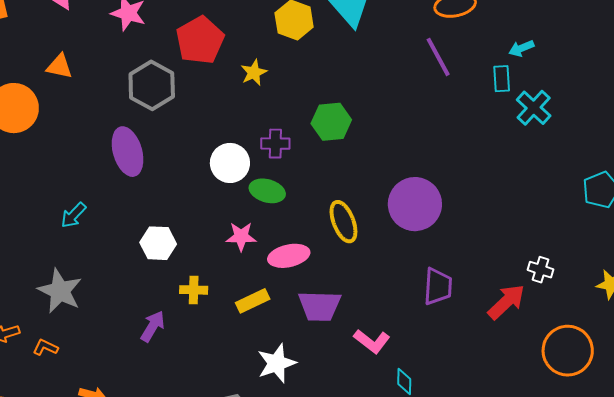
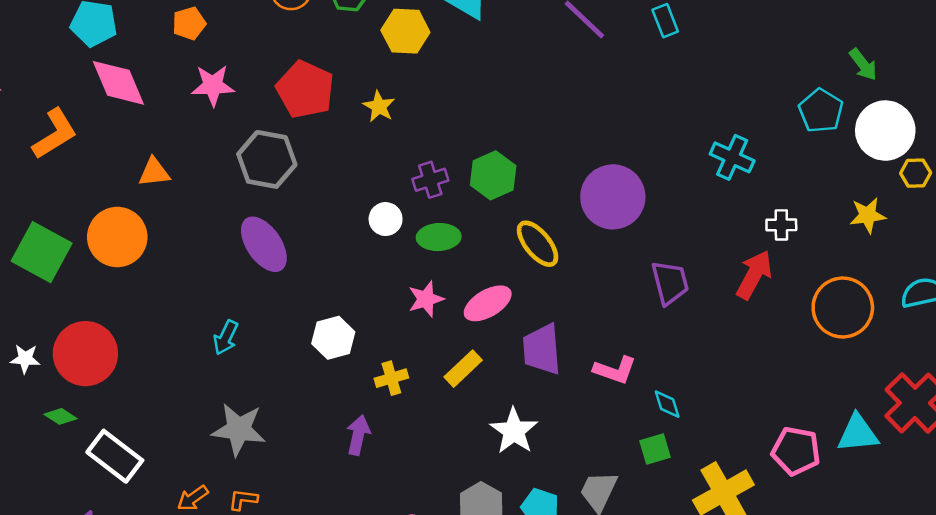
cyan cross: (534, 108) -> (732, 157), moved
green hexagon: (331, 122) -> (493, 175), moved
white circle: (230, 163) -> (386, 219), size x0.7
purple trapezoid: (320, 306) -> (542, 349), turned 102

